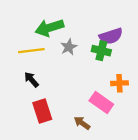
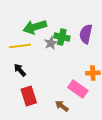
purple semicircle: (111, 36) -> (86, 34), turned 120
green cross: (101, 51) -> (62, 37), moved

